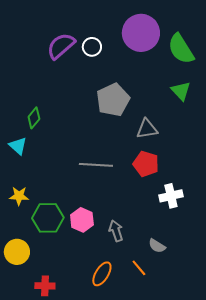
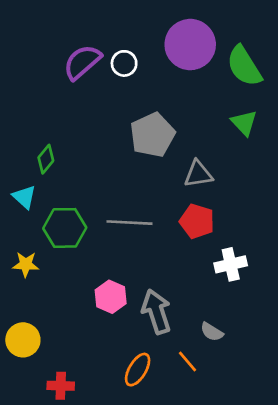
green hexagon: (48, 218) -> (65, 228), moved
gray arrow: (116, 231) -> (156, 312), size x1.5

